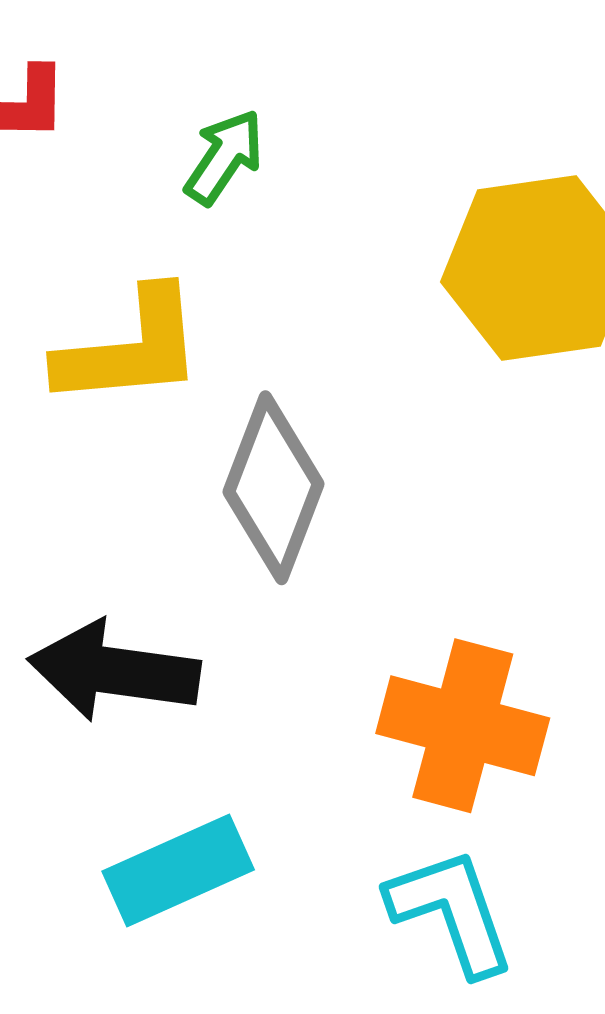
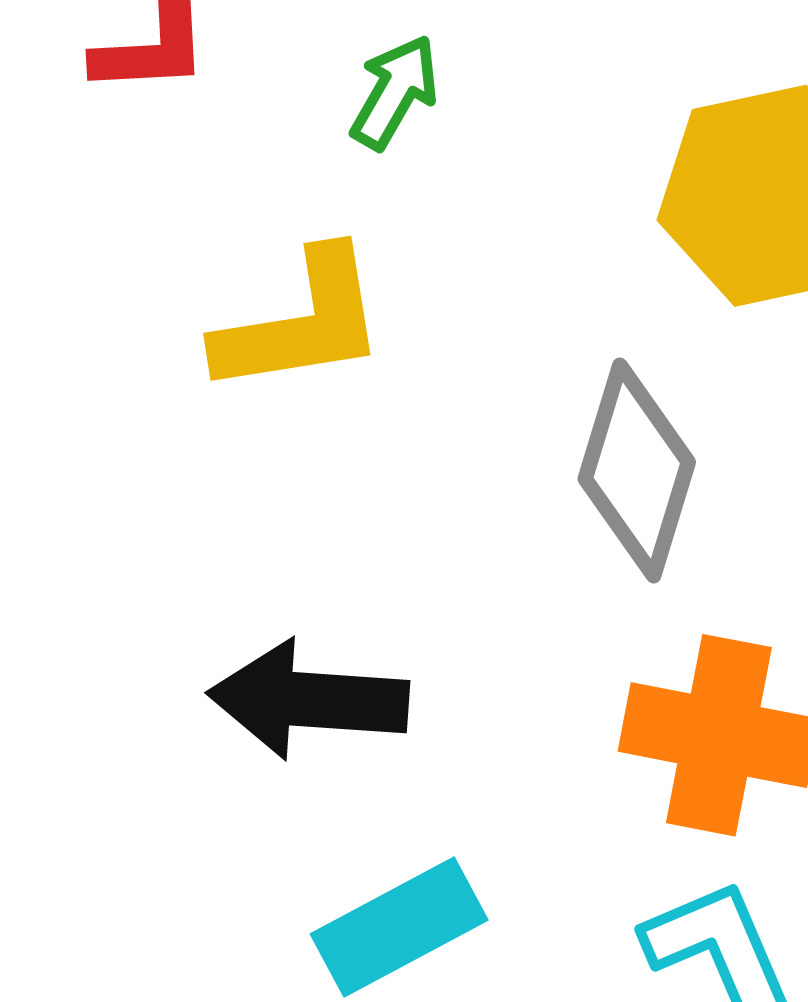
gray diamond: (274, 488) -> (637, 470), moved

